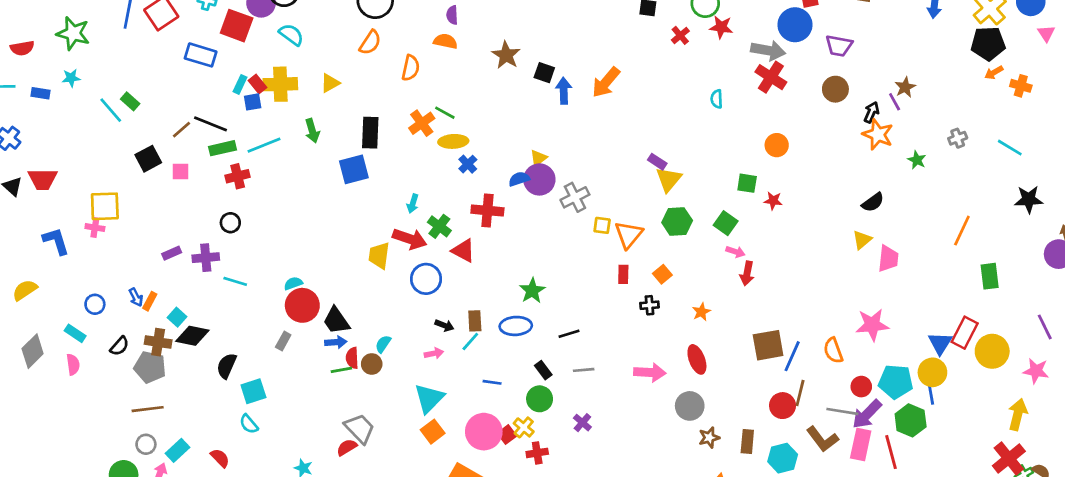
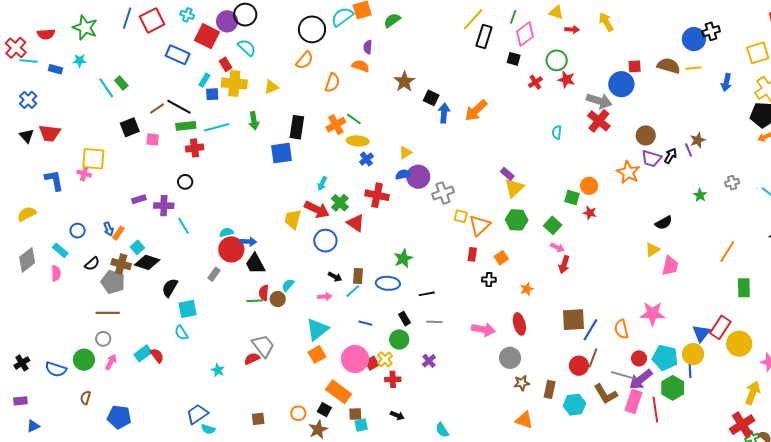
purple trapezoid: (839, 46) -> (651, 159), moved
red rectangle: (257, 84) -> (226, 64), moved
orange star: (878, 134) -> (628, 172), moved
orange circle: (777, 145) -> (589, 186), moved
yellow triangle: (538, 158) -> (405, 153), moved
cyan line: (235, 281) -> (184, 226), turned 36
blue arrow: (336, 342) -> (248, 242), moved
cyan rectangle: (178, 450) -> (143, 353), moved

